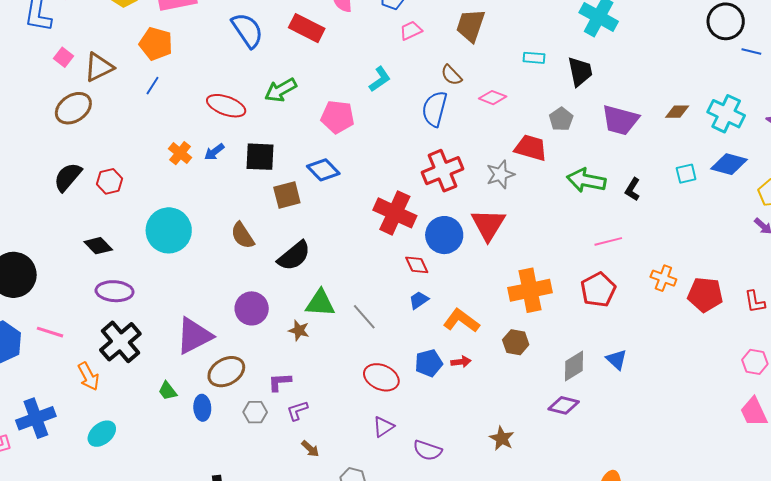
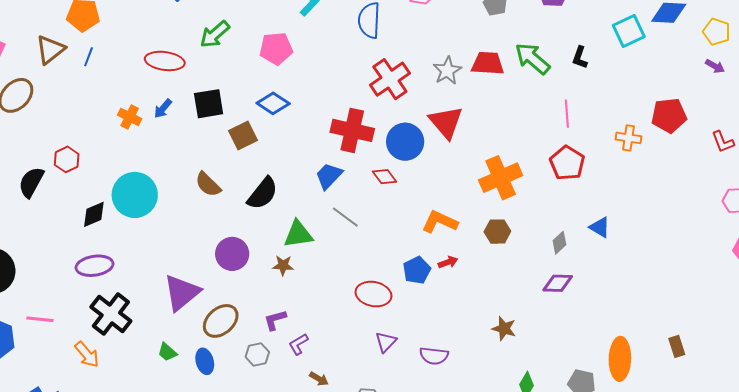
brown triangle: (99, 67) -> (50, 50), moved
red trapezoid: (531, 148) -> (488, 63), moved
cyan square: (686, 174) -> (629, 31), size x1.5
black semicircle: (68, 177) -> (31, 182), moved
green arrow: (586, 180) -> (532, 59), turned 42
pink line: (608, 241) -> (567, 114), turned -68
black diamond: (98, 246) -> (94, 214), moved, turned -56
red pentagon: (705, 295) -> (669, 115), moved
blue trapezoid: (419, 300) -> (329, 176), moved, size x1.4
gray line: (364, 317) -> (345, 217), moved
gray diamond: (574, 366) -> (559, 243), size x0.7

